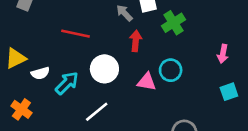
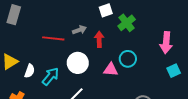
gray arrow: (124, 13) -> (79, 30), moved, turned 120
pink arrow: (223, 54) -> (166, 43), size x1.5
white semicircle: (40, 73) -> (30, 71), turned -48

